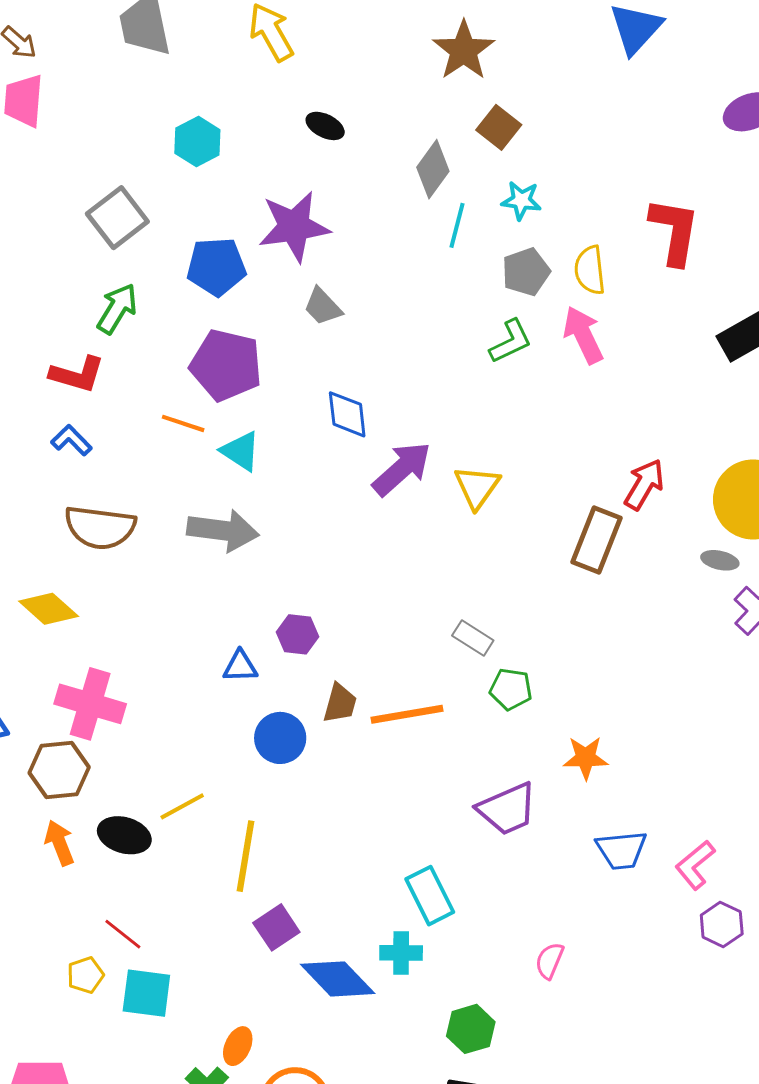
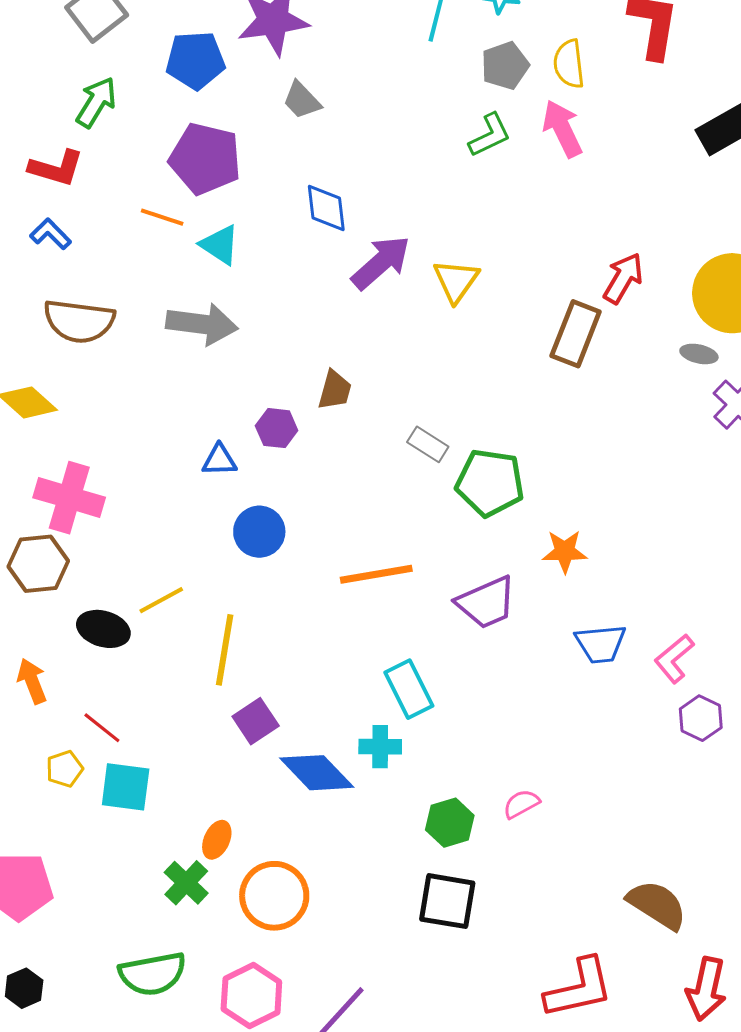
gray rectangle: (473, 638) -> (428, 444), moved
green pentagon: (511, 689) -> (490, 483), size x1.6
brown trapezoid: (340, 703) -> (335, 390), moved
orange line: (407, 714) -> (376, 574), moved
orange arrow: (60, 843) -> (32, 681), moved
pink semicircle: (550, 961) -> (521, 804), moved, turned 39

